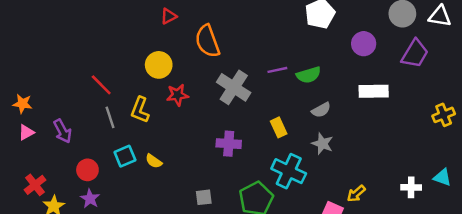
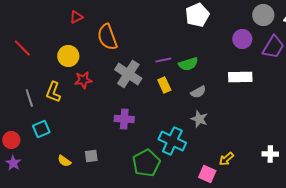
purple circle: (364, 44) -> (242, 39), moved
red line: (101, 85) -> (22, 48), moved
yellow rectangle: (279, 127) -> (164, 85), moved
yellow semicircle: (154, 161) -> (64, 161), moved
gray square: (204, 197) -> (91, 156), moved

